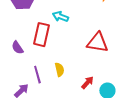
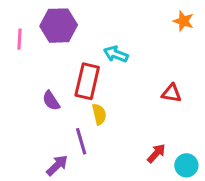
red triangle: (97, 43) -> (171, 93), size x0.6
yellow semicircle: (59, 70) -> (99, 114), moved

